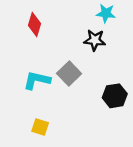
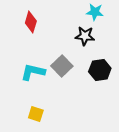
black hexagon: (115, 96) -> (100, 70), moved

